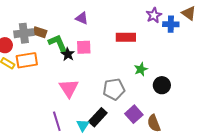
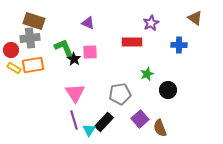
purple star: (154, 15) -> (151, 23), moved
blue cross: (171, 24) -> (179, 45), moved
brown rectangle: (40, 32) -> (34, 21), moved, size x1.5
purple line: (57, 121) -> (74, 120), moved

